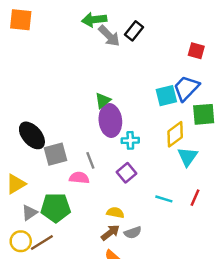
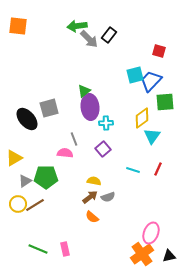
cyan square: (166, 96) -> (135, 75), moved
gray square: (56, 154) -> (49, 108), moved

